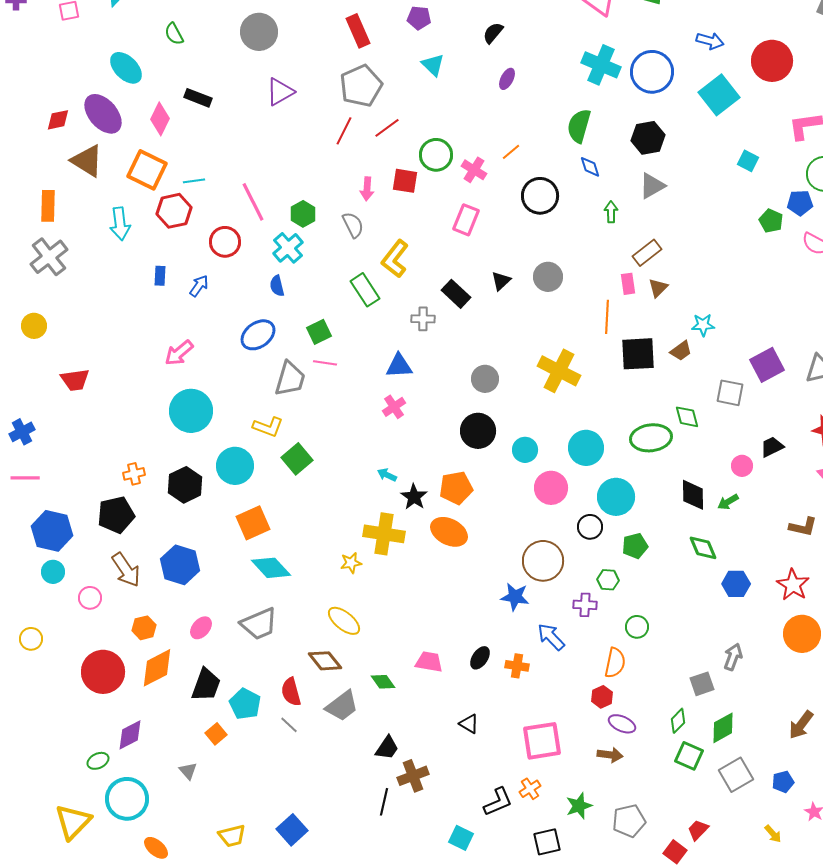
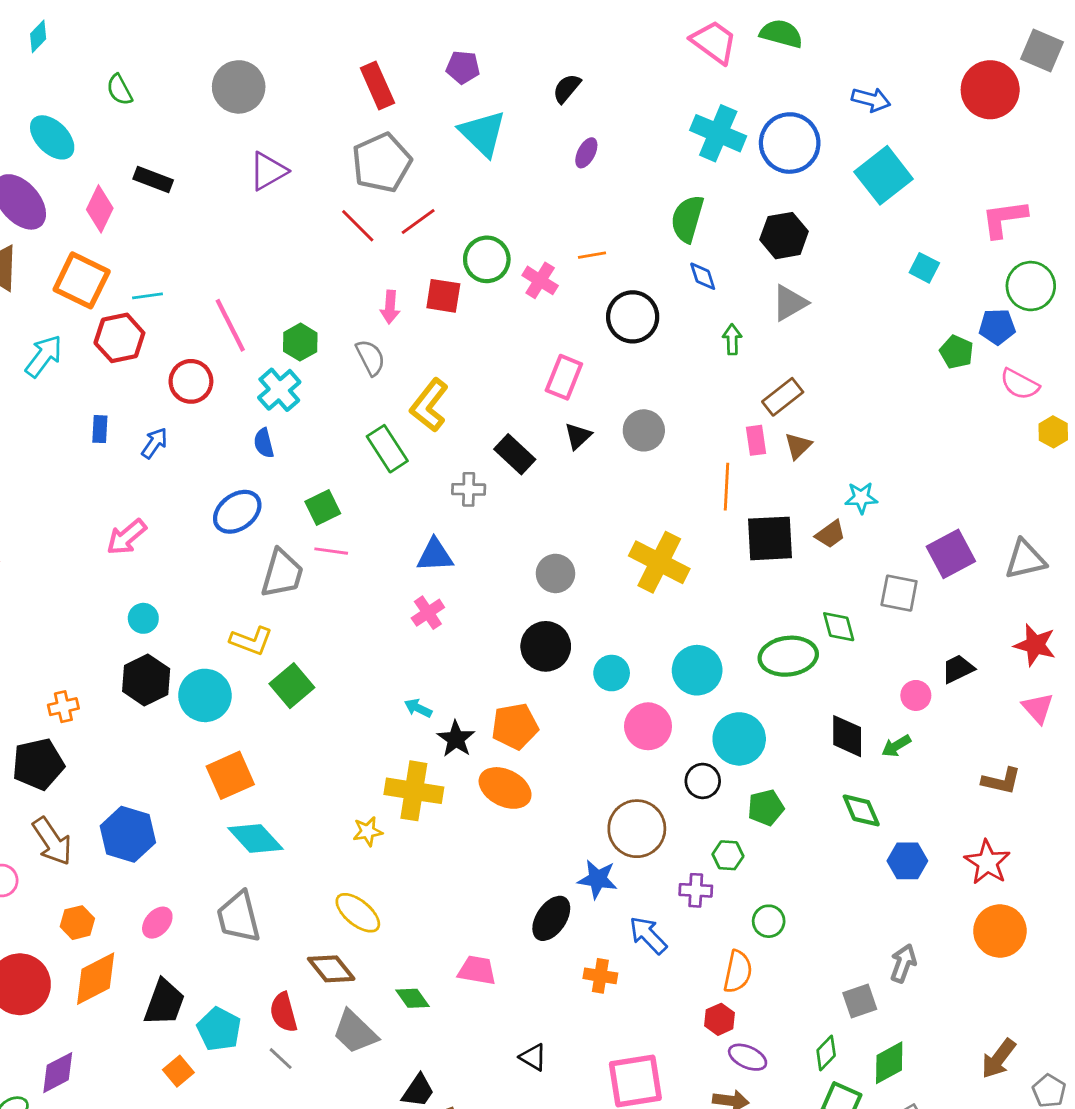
red circle: (772, 61) -> (990, 90), moved
cyan triangle: (433, 65) -> (483, 133), size x1.5
red line: (344, 131) -> (358, 226), turned -72
orange line: (511, 152) -> (592, 255), turned 30
pink rectangle: (466, 220) -> (564, 377), moved
cyan arrow: (120, 224) -> (44, 356), turned -136
cyan circle: (191, 411) -> (143, 618), size x0.5
black hexagon: (185, 485) -> (146, 680), moved
gray trapezoid: (259, 624) -> (239, 917), turned 99
black ellipse: (480, 658) -> (551, 918), moved, size x1.4
gray trapezoid: (342, 706) -> (355, 1032), turned 81

